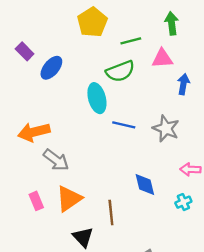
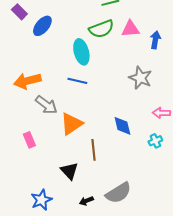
pink triangle: (162, 58) -> (130, 29), moved
blue line: (124, 125) -> (77, 81), moved
orange triangle: (69, 199) -> (71, 124), moved

